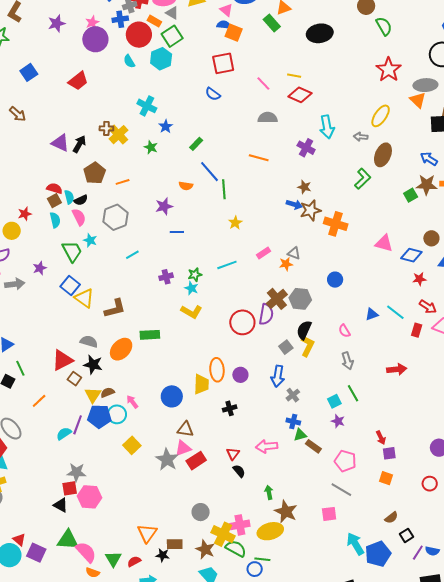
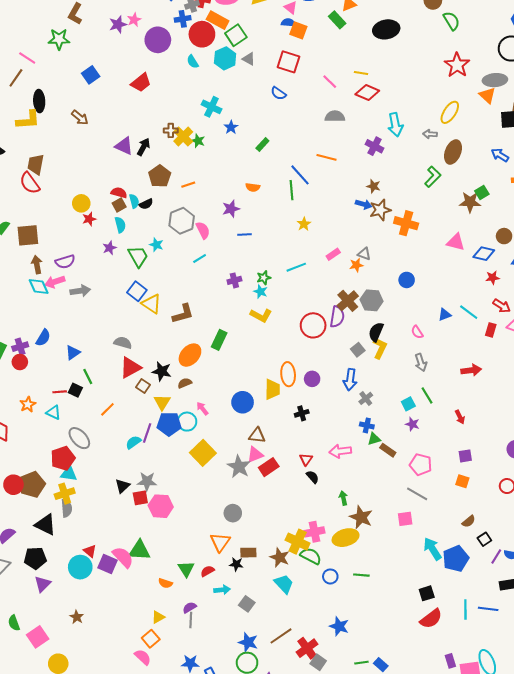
gray triangle: (172, 13) -> (249, 59), moved
orange rectangle: (154, 21) -> (218, 20), size x1.5
pink star: (92, 22) -> (134, 20), moved
red square: (223, 63) -> (288, 62), turned 30
green star: (151, 147) -> (198, 141), moved
blue line: (210, 172) -> (300, 175), moved
brown star: (427, 185) -> (470, 202), moved
pink semicircle: (79, 217) -> (203, 230), moved
yellow circle: (12, 231) -> (81, 203), moved
purple star: (40, 268) -> (109, 248), moved
green rectangle: (150, 335) -> (219, 340), turned -60
gray semicircle: (89, 342) -> (123, 343), moved
brown semicircle: (108, 392) -> (185, 383), moved
red arrow: (381, 438) -> (460, 417), moved
yellow square: (132, 445) -> (203, 453), size x1.4
black triangle: (61, 505) -> (123, 486), moved, turned 49
gray circle: (201, 512) -> (233, 513), moved
pink semicircle: (86, 552) -> (123, 557), moved
green line: (262, 559) -> (361, 575), moved

